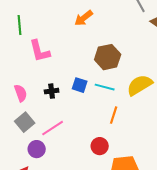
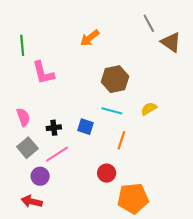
blue square: (80, 85) -> (85, 127), moved
yellow semicircle: (140, 85) -> (149, 109), size x0.6
black cross: (52, 91) -> (54, 128), moved

